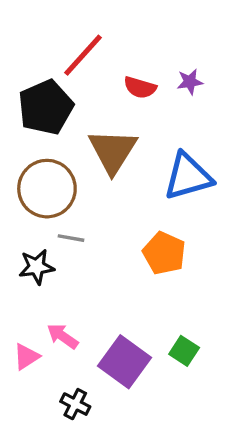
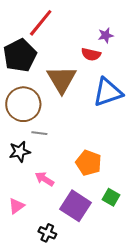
red semicircle: (140, 87) -> (91, 54), moved
orange pentagon: (164, 253) -> (89, 163), moved
pink arrow: (63, 336) -> (45, 179), moved

